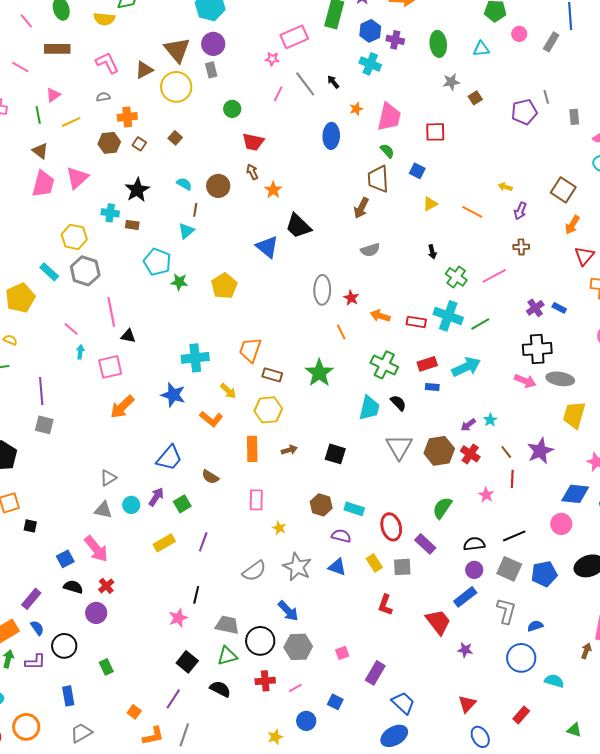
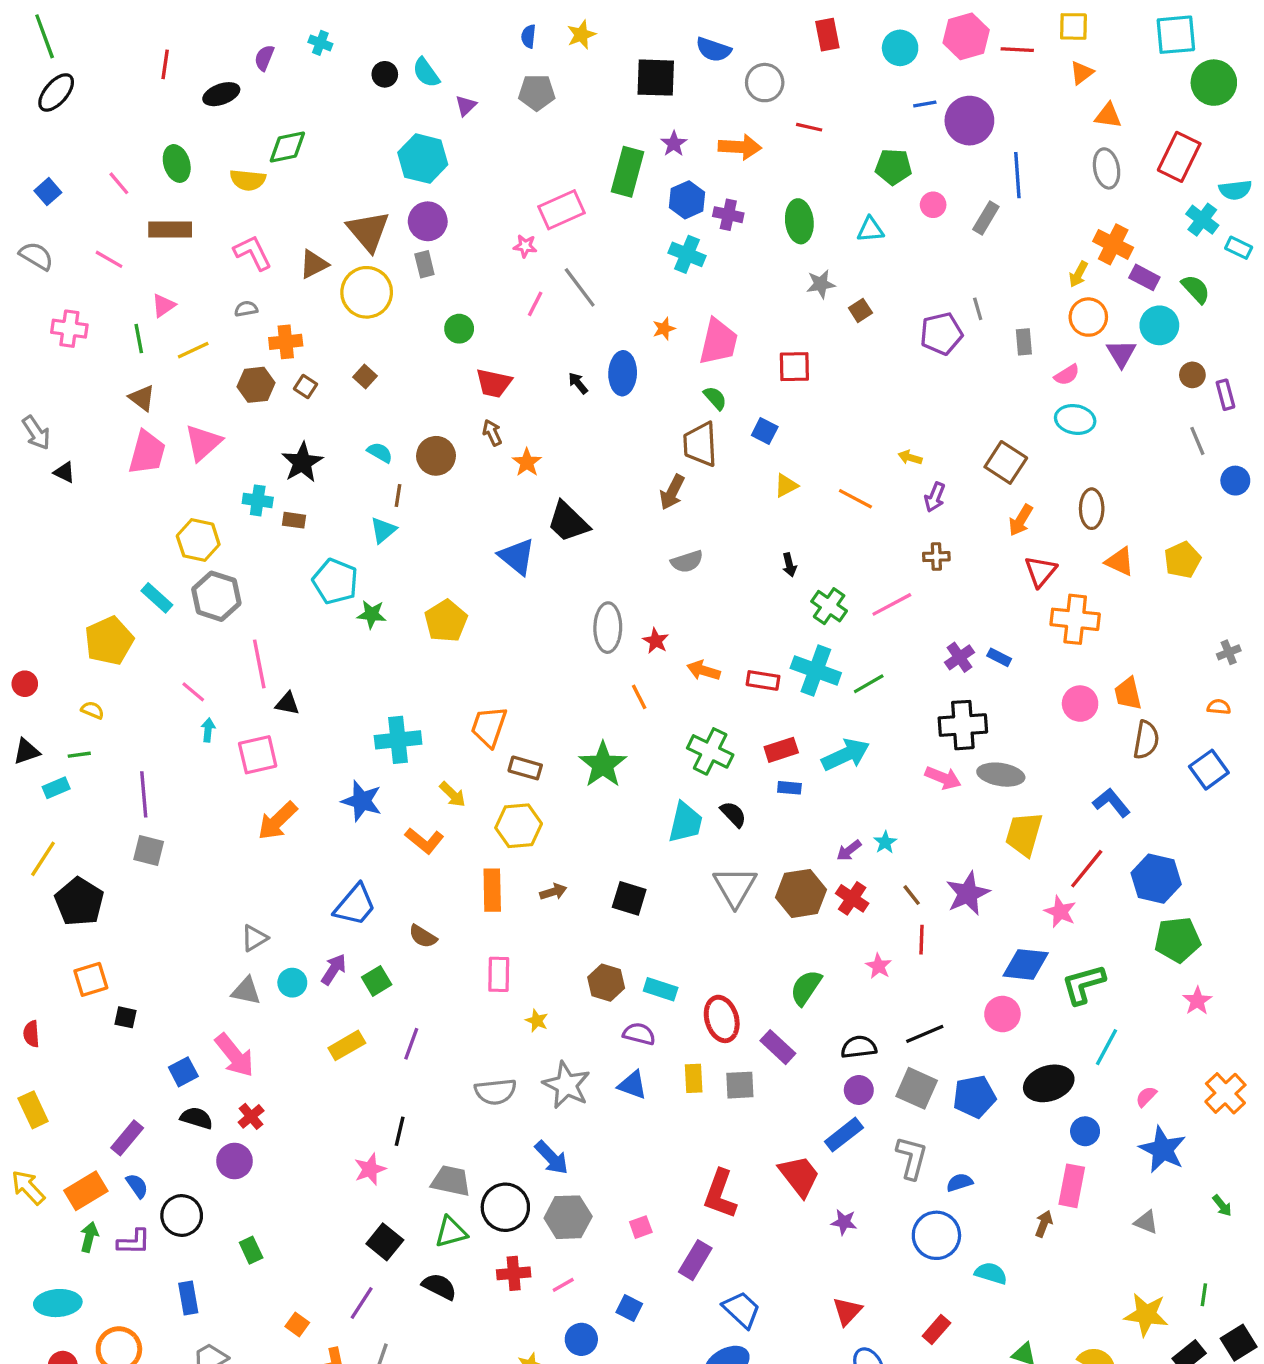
black arrow: (333, 82) -> (578, 383), moved
yellow rectangle: (374, 563) -> (694, 1078), turned 30
gray semicircle: (254, 571) -> (495, 1092), turned 30
red L-shape: (385, 605) -> (720, 1194), moved, size x1.4

